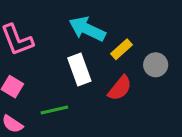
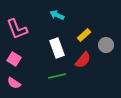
cyan arrow: (87, 29) -> (57, 15), moved, size x0.6
green line: (54, 110) -> (57, 76), moved

